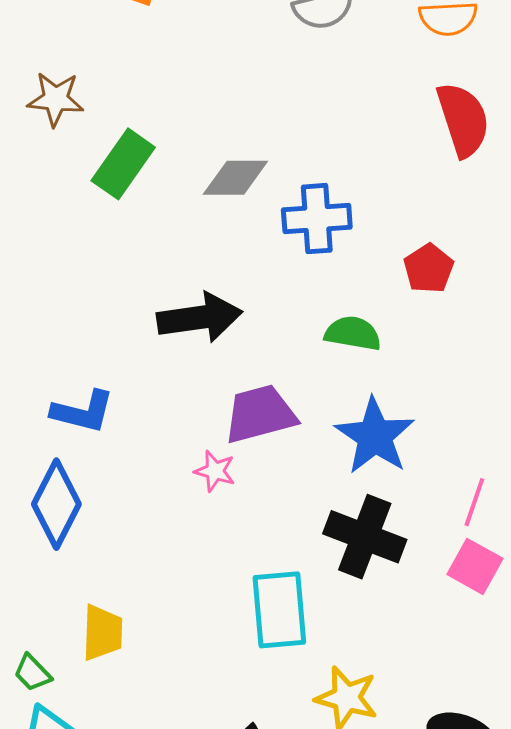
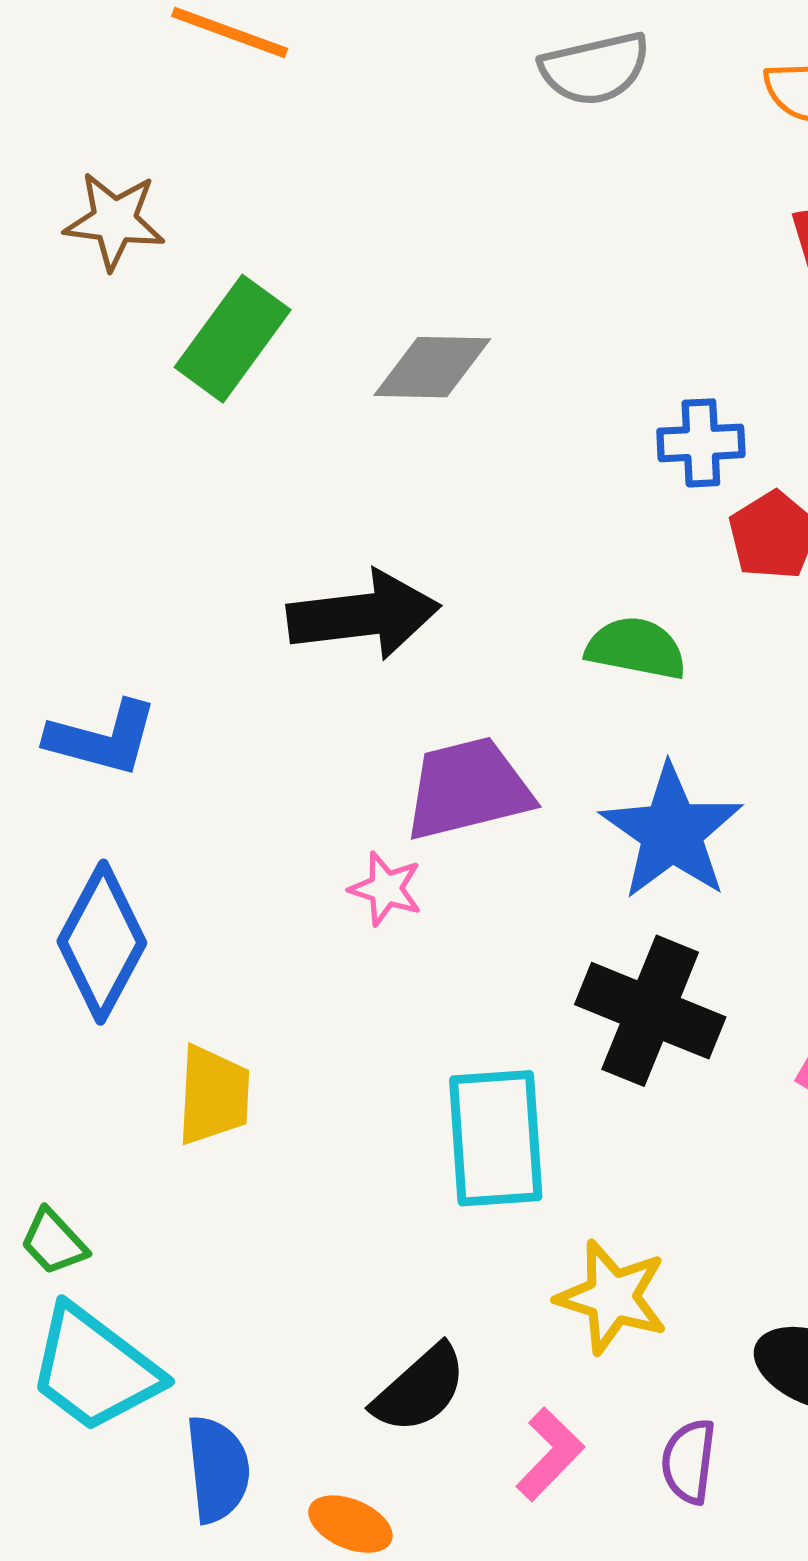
blue cross: (317, 219) -> (701, 443), moved, size x0.7
blue L-shape: (83, 412) -> (102, 738), moved
yellow trapezoid: (102, 633) -> (213, 1095), moved

